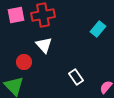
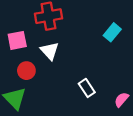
pink square: (16, 15) -> (17, 40), moved

